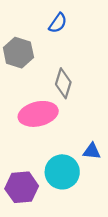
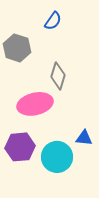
purple hexagon: (22, 187) -> (20, 147), moved

